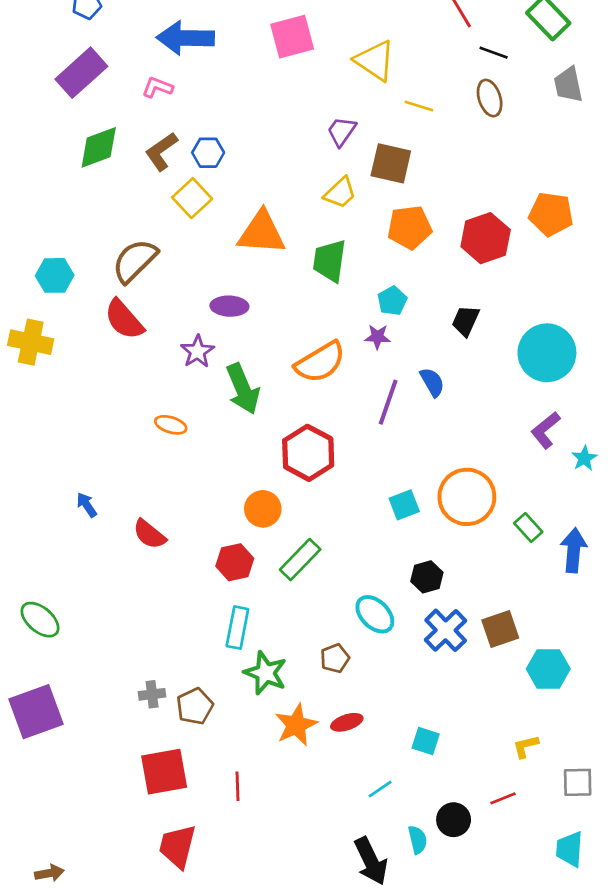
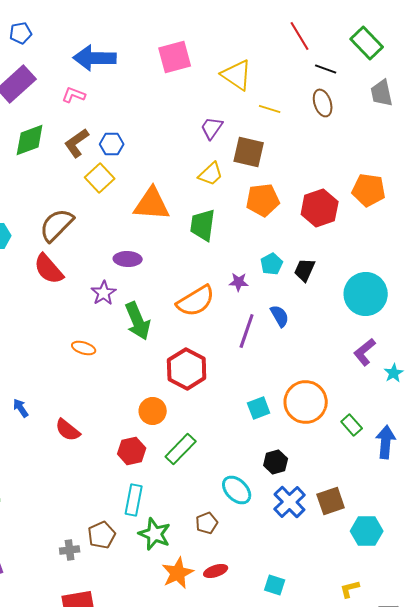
cyan pentagon: (392, 301) -> (272, 264), moved
brown pentagon: (195, 706) -> (102, 535), moved

